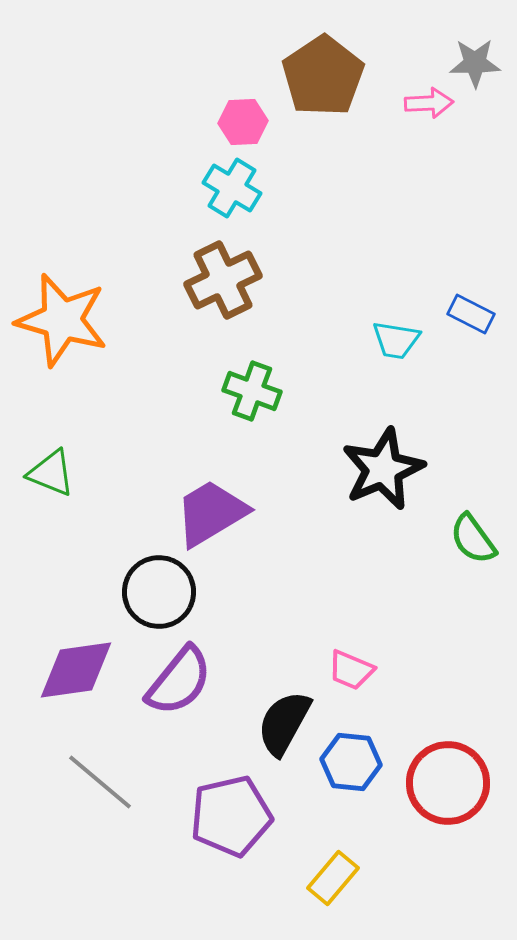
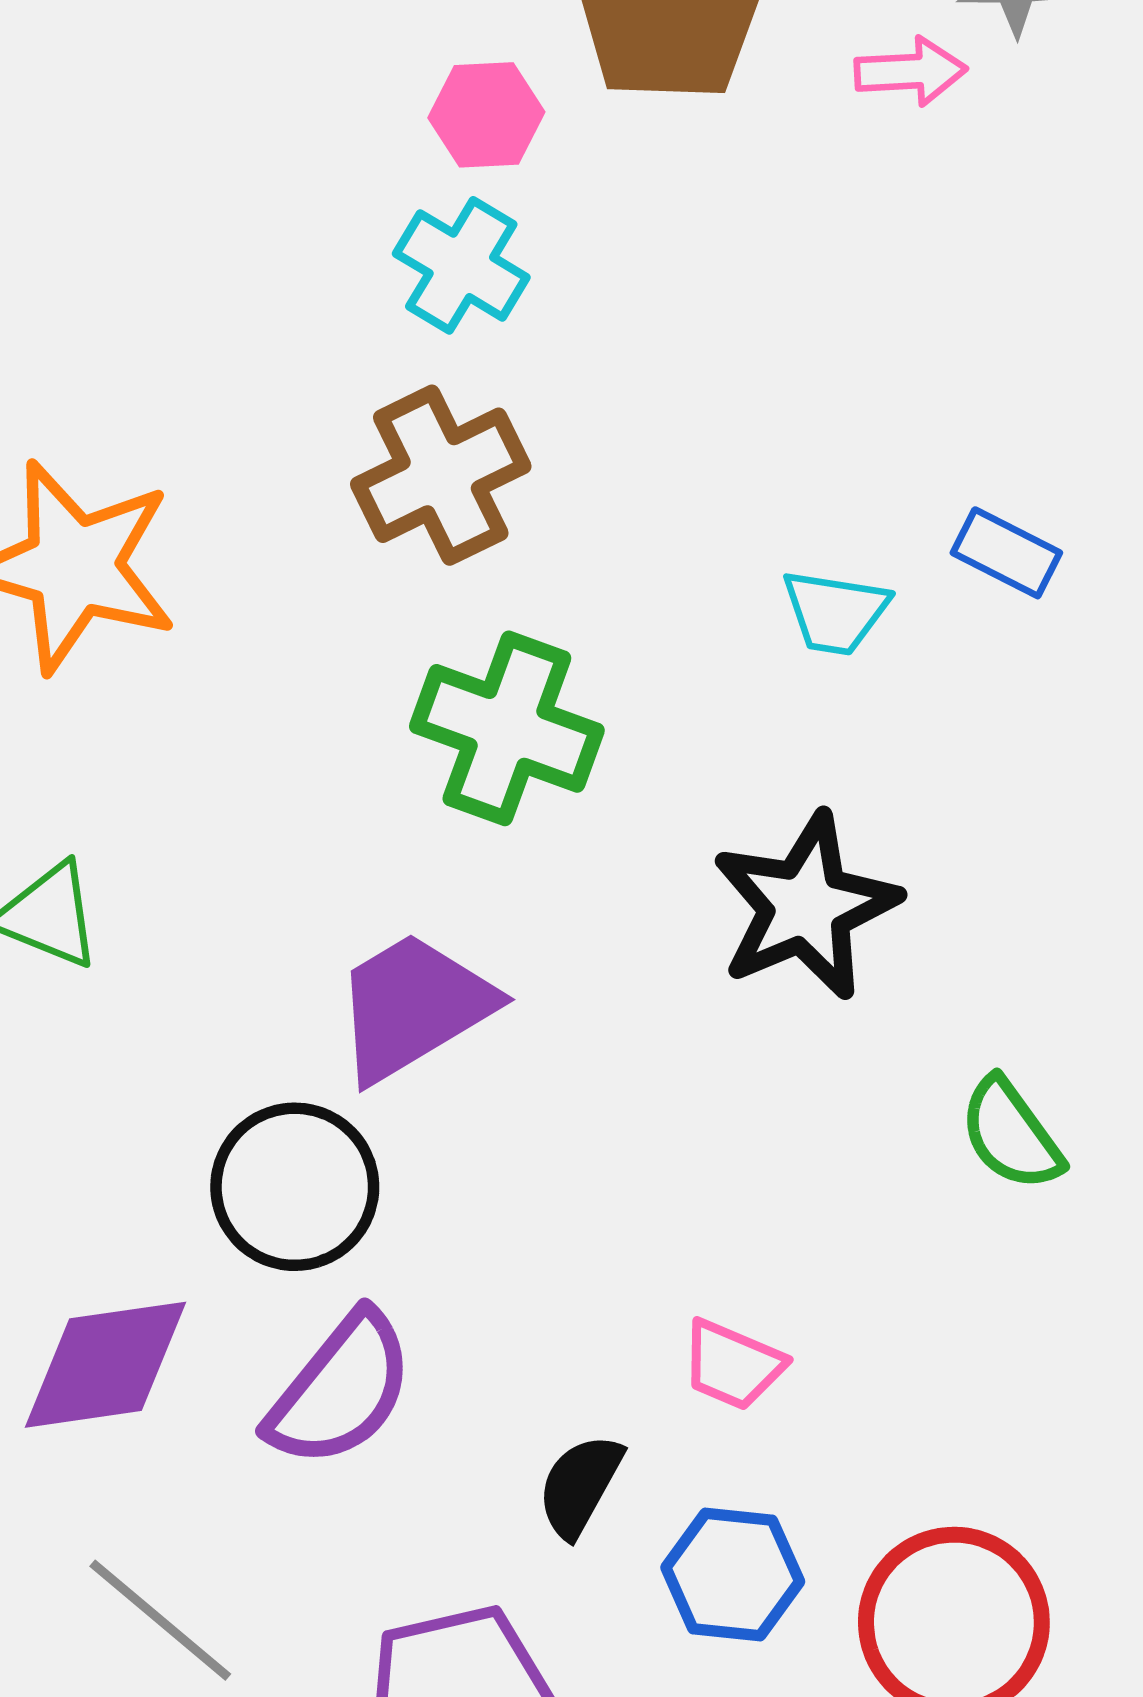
green cross: (252, 391) -> (507, 728), size x1.4
green semicircle: (473, 539) -> (1011, 1134), moved
black semicircle: (284, 723) -> (580, 1486), size x0.7

